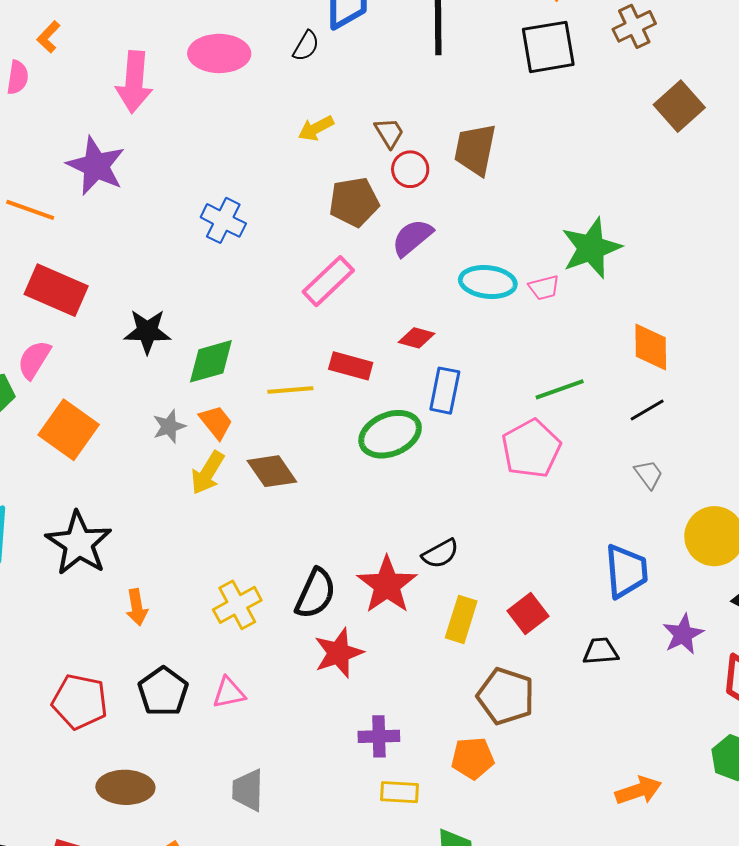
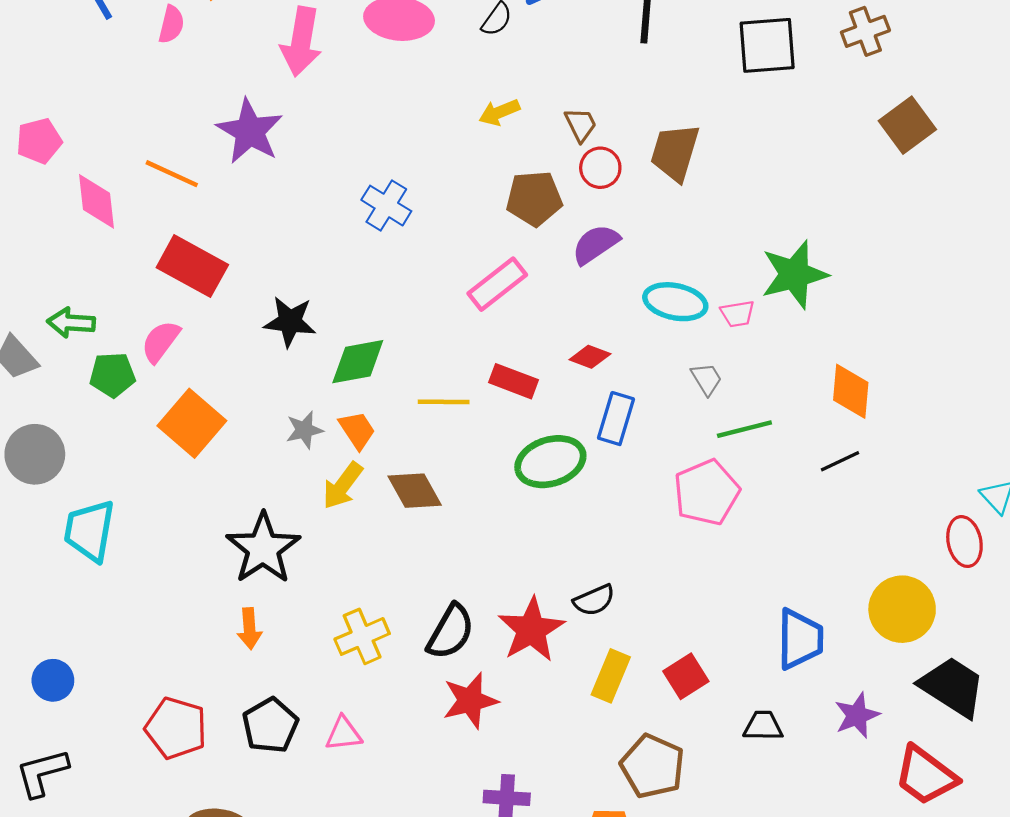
gray trapezoid: (649, 474) -> (706, 379), moved
black star: (79, 543) -> (263, 548), moved

